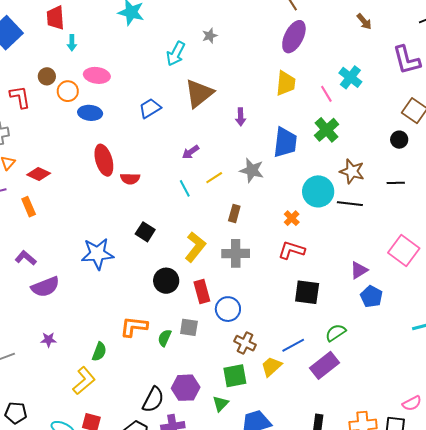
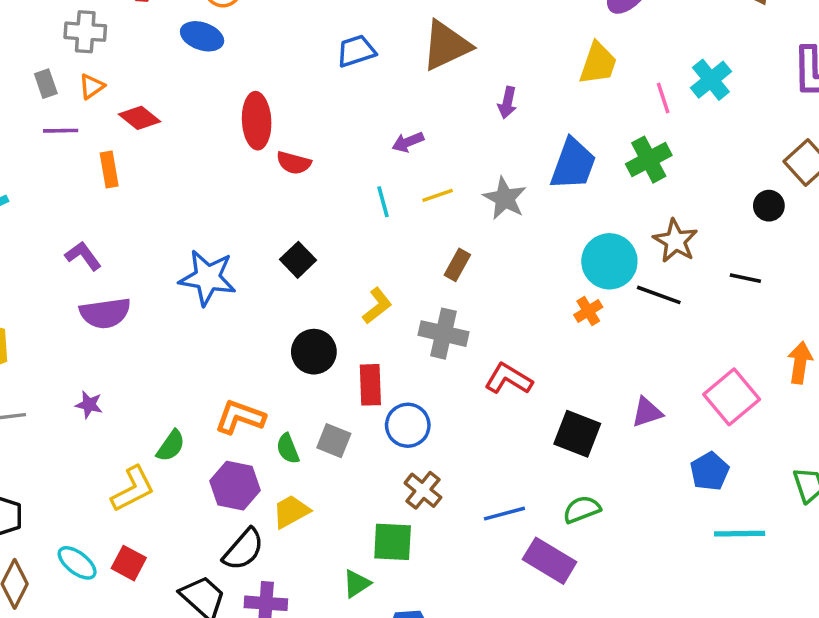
blue ellipse: (90, 113) -> (202, 36), moved
orange cross: (292, 218) -> (588, 311), moved
yellow L-shape: (195, 247) -> (377, 306), size x0.7
red L-shape: (292, 250) -> (509, 379), moved
black square: (307, 292) -> (577, 434), moved
blue pentagon: (371, 296) -> (710, 471), moved
green semicircle: (165, 338) -> (288, 449), turned -60
purple rectangle: (324, 365) -> (550, 561), turned 56
yellow trapezoid: (271, 367) -> (291, 512), moved
purple hexagon: (186, 388) -> (235, 486), moved

